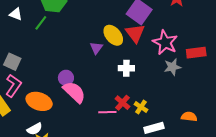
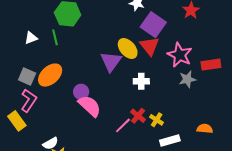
white triangle: (16, 14) -> (31, 38), moved, turned -40
green line: (41, 23) -> (55, 37), turned -49
purple triangle: (96, 48) -> (111, 61), size x1.6
orange ellipse: (39, 101) -> (50, 75), moved, turned -60
pink line: (107, 112) -> (123, 125), turned -42

